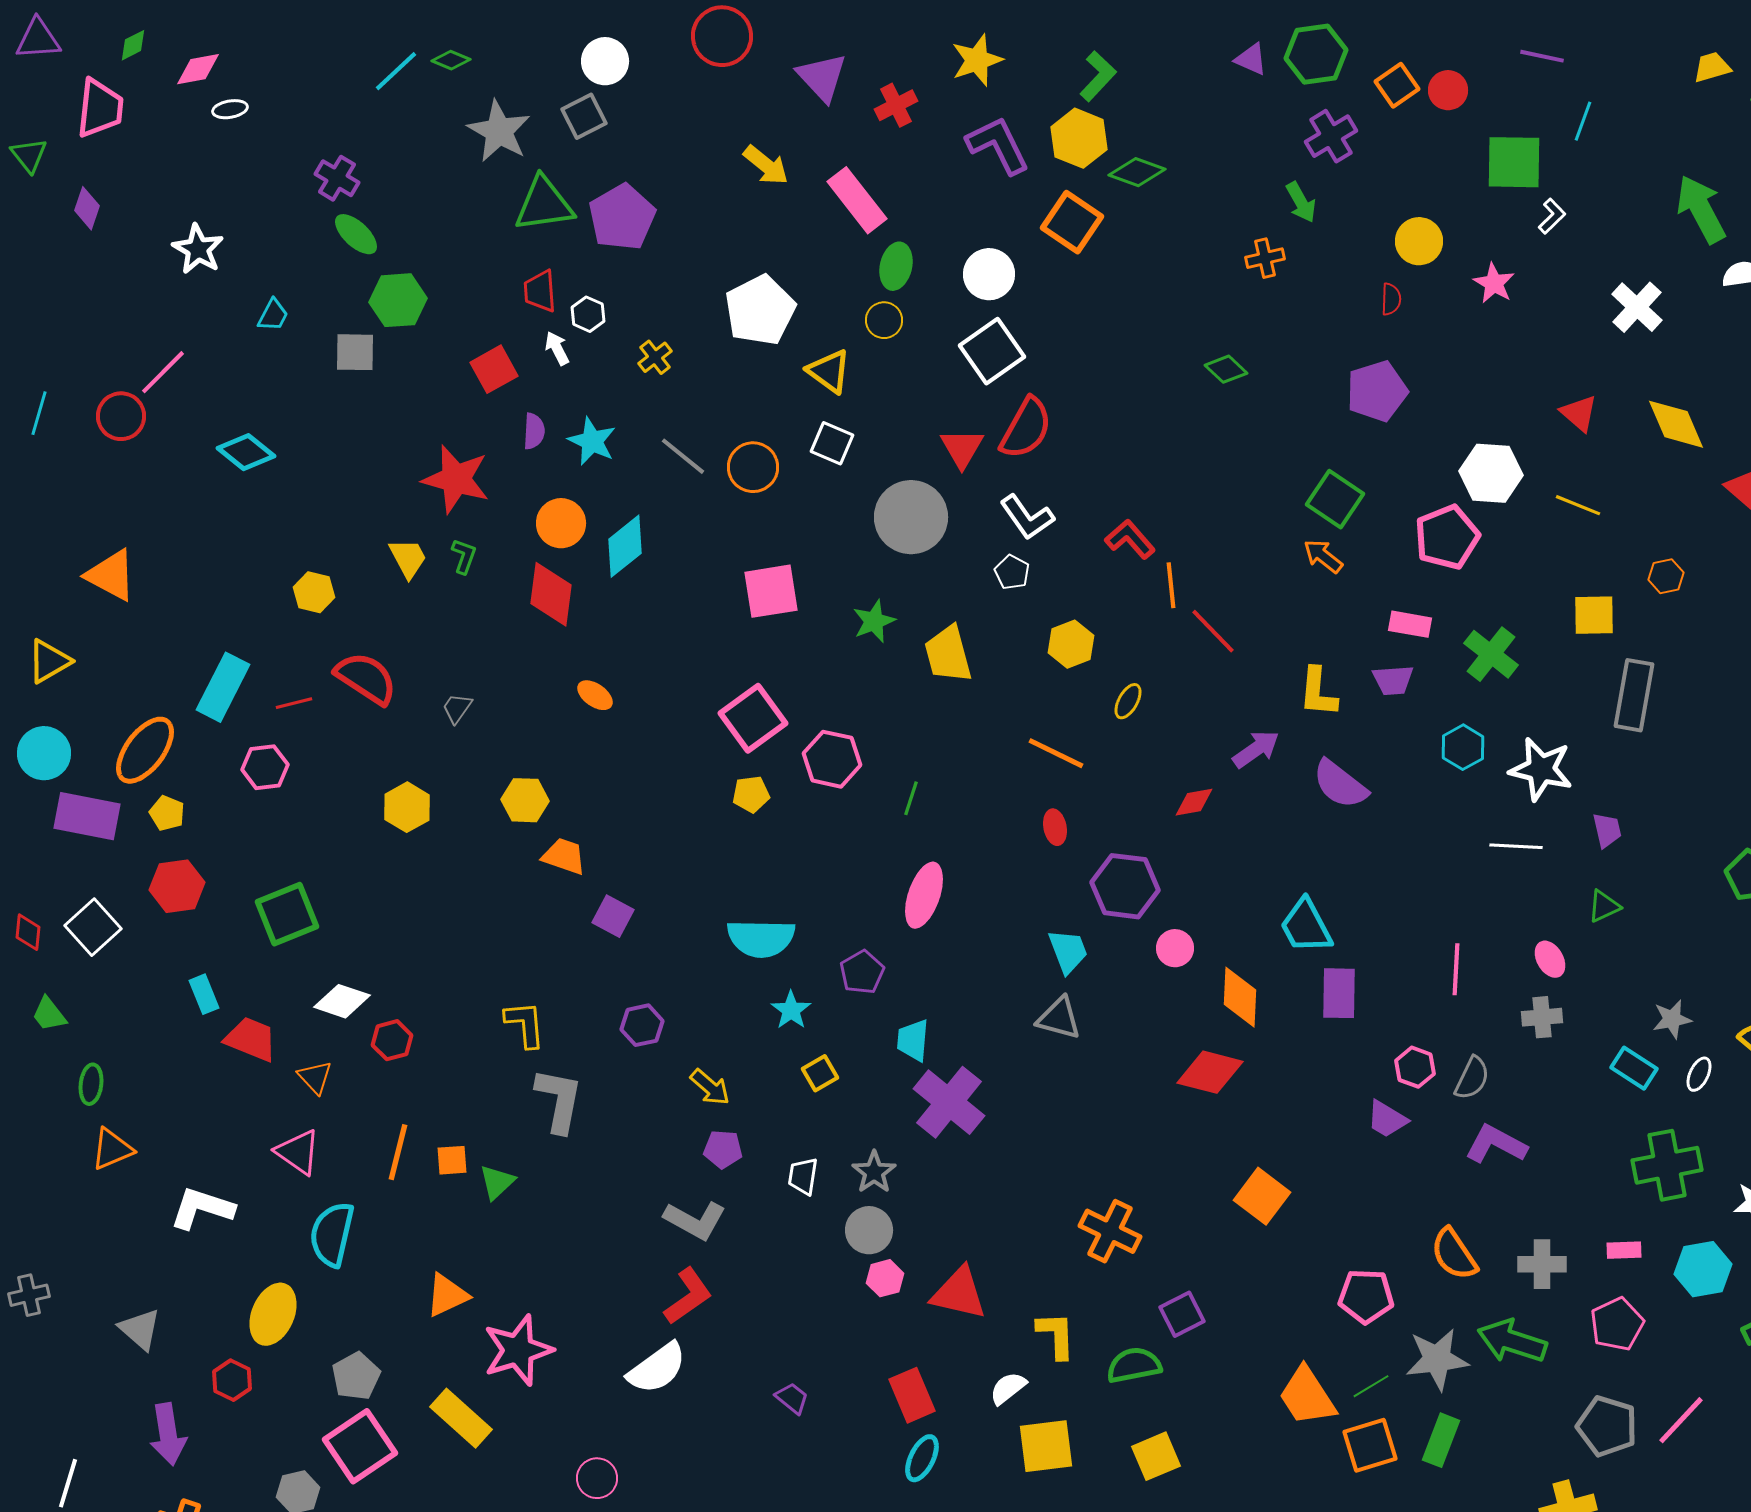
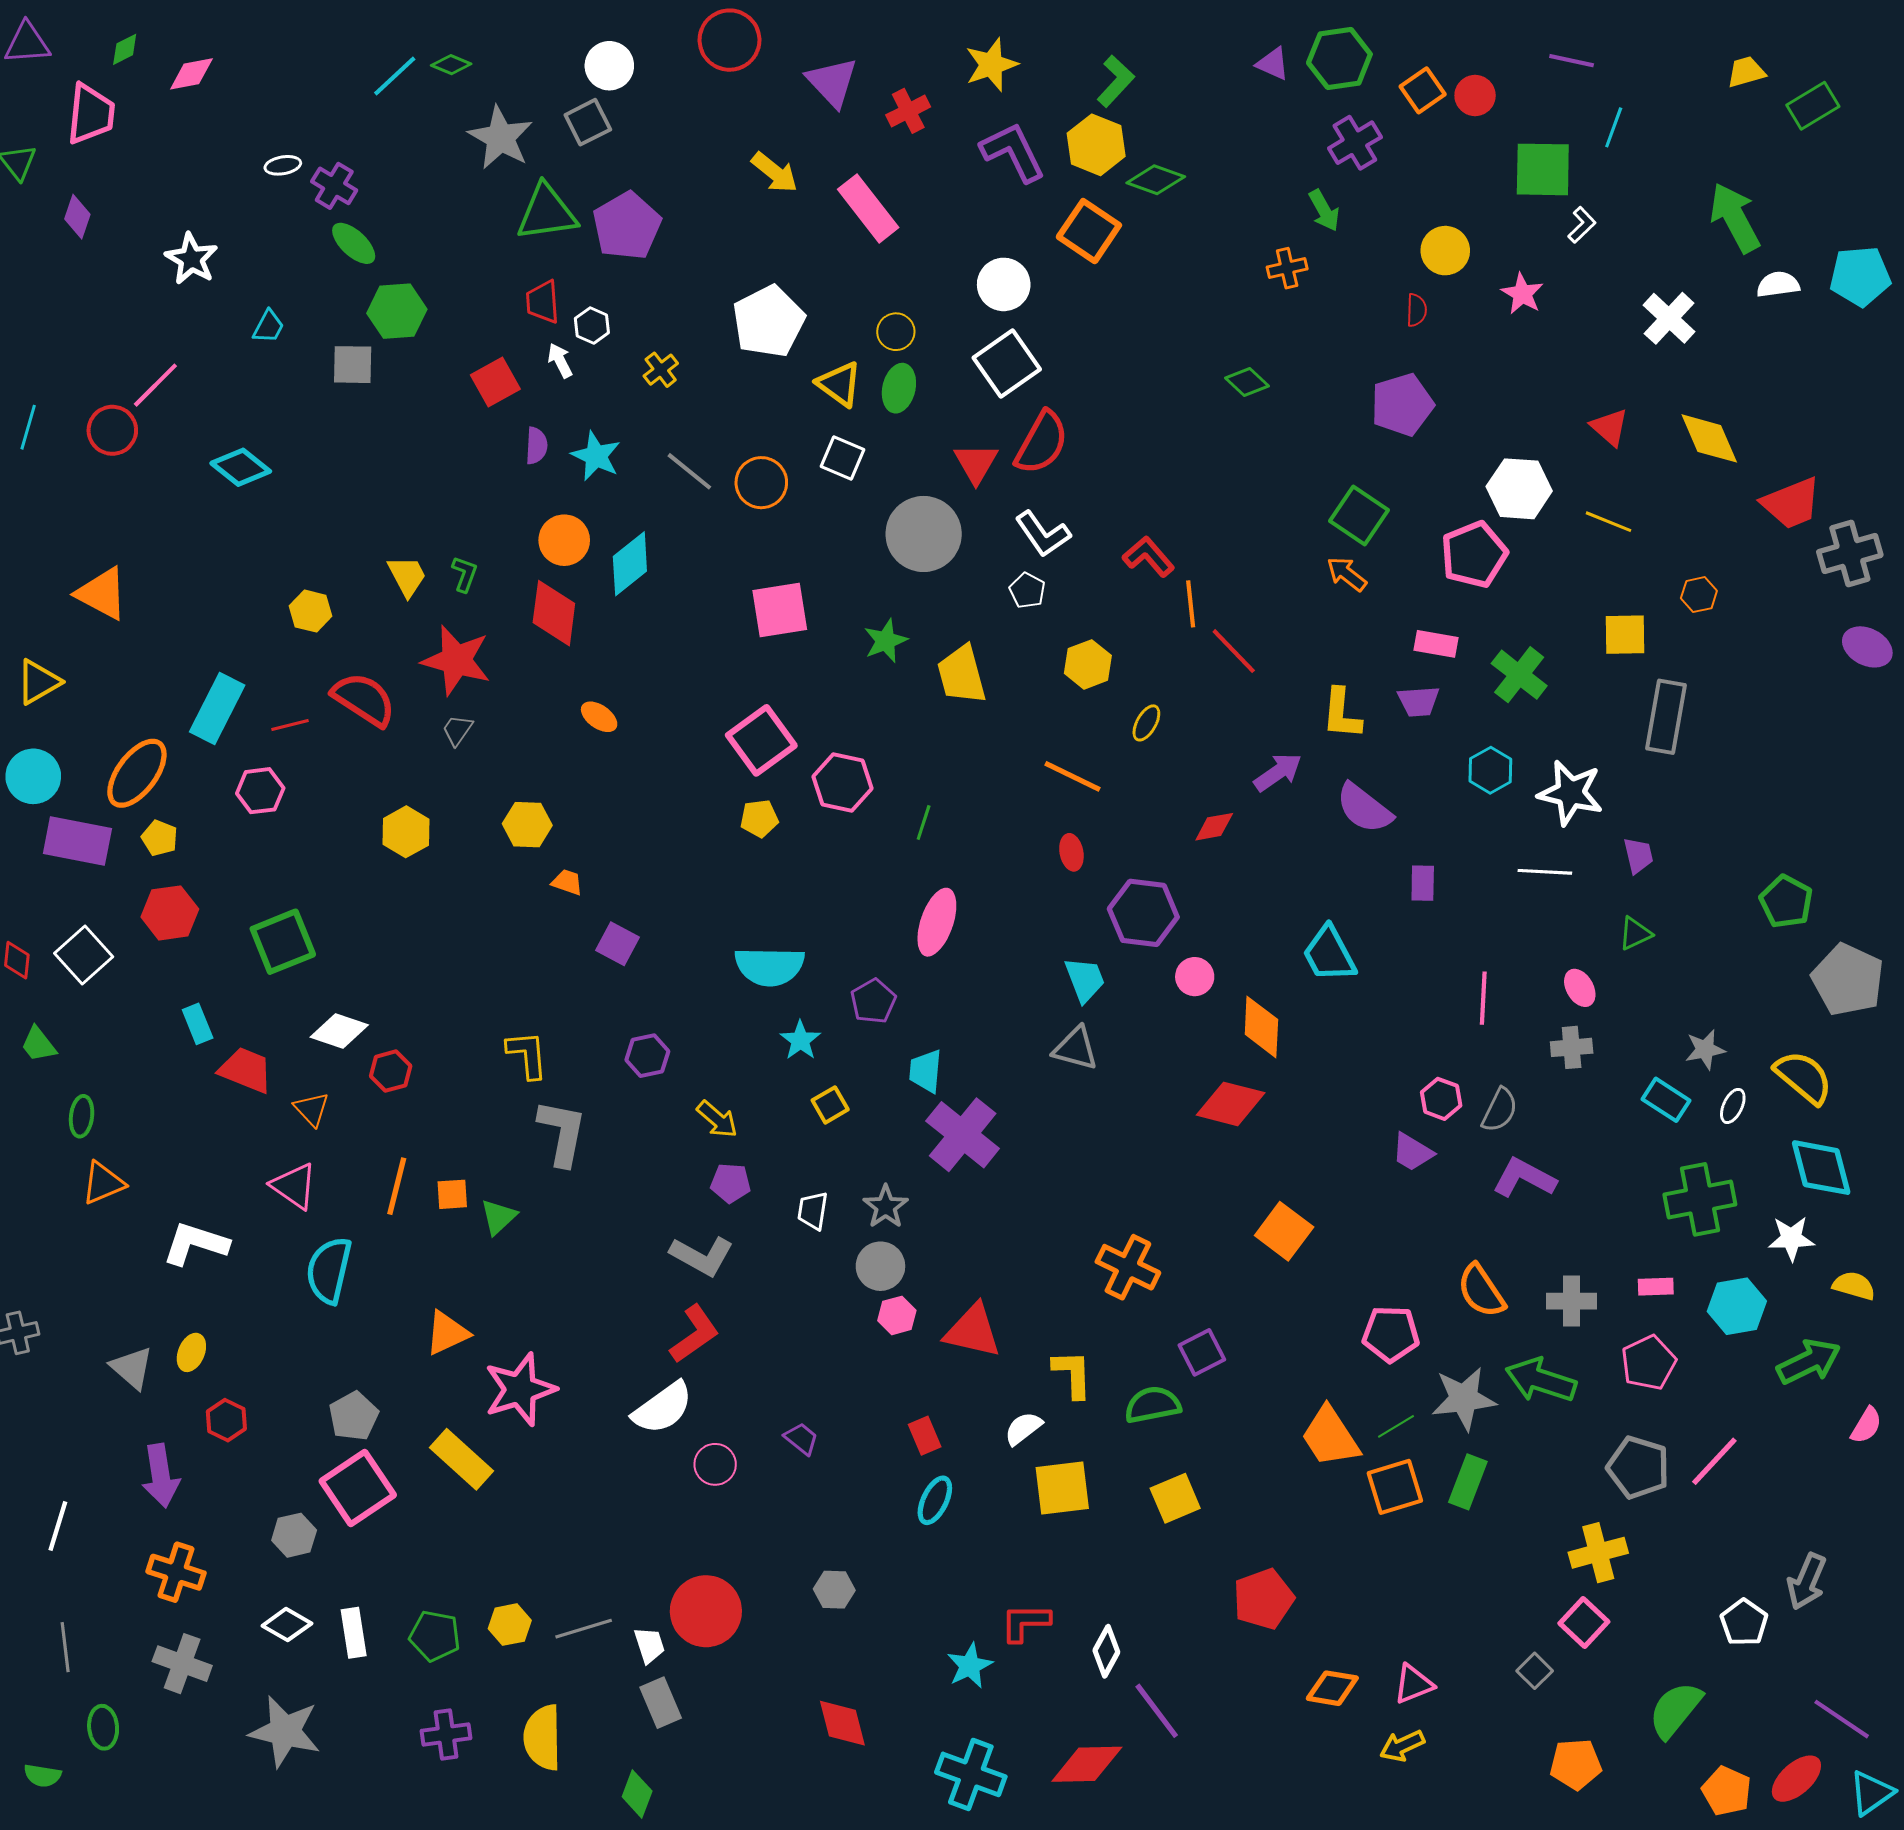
white ellipse: (230, 109) -> (283, 165), moved
green ellipse: (896, 266) -> (899, 388), moved
red star: (456, 479) -> (456, 660), moved
orange trapezoid: (564, 856) -> (567, 882), size x0.7
purple rectangle: (1339, 993) -> (1423, 883), moved, size x0.7
yellow ellipse: (273, 1314) -> (191, 1352), moved, size x0.6
red rectangle: (912, 1395) -> (925, 1436), size x0.7
pink circle: (597, 1478) -> (715, 1464), moved

